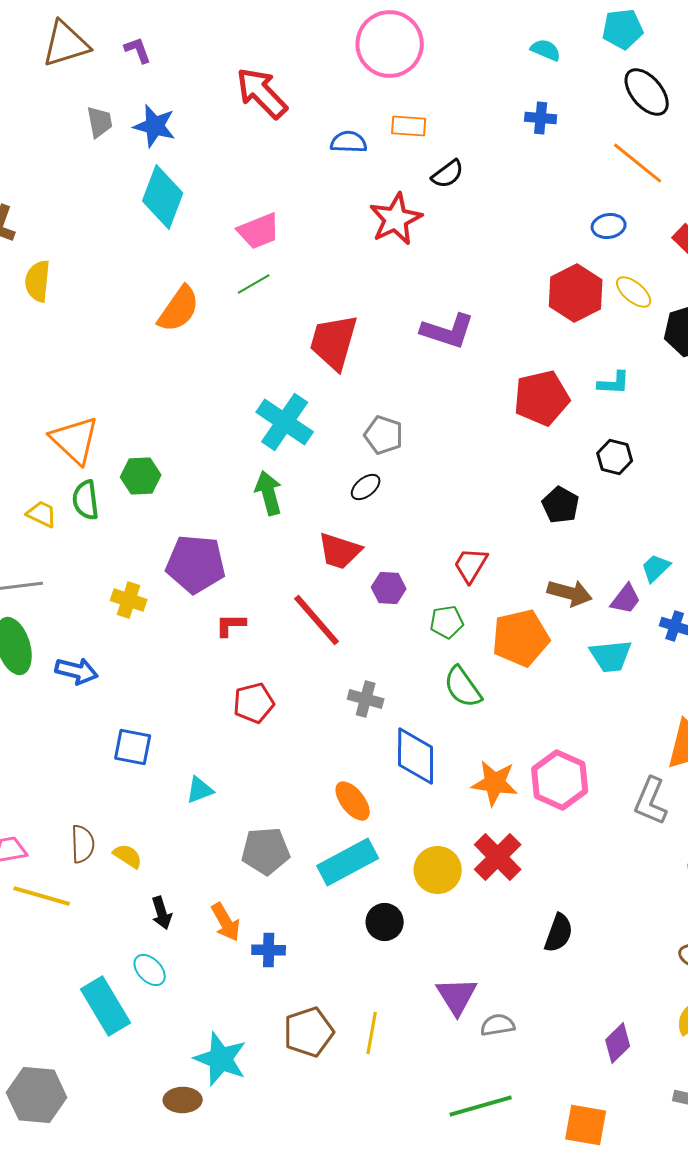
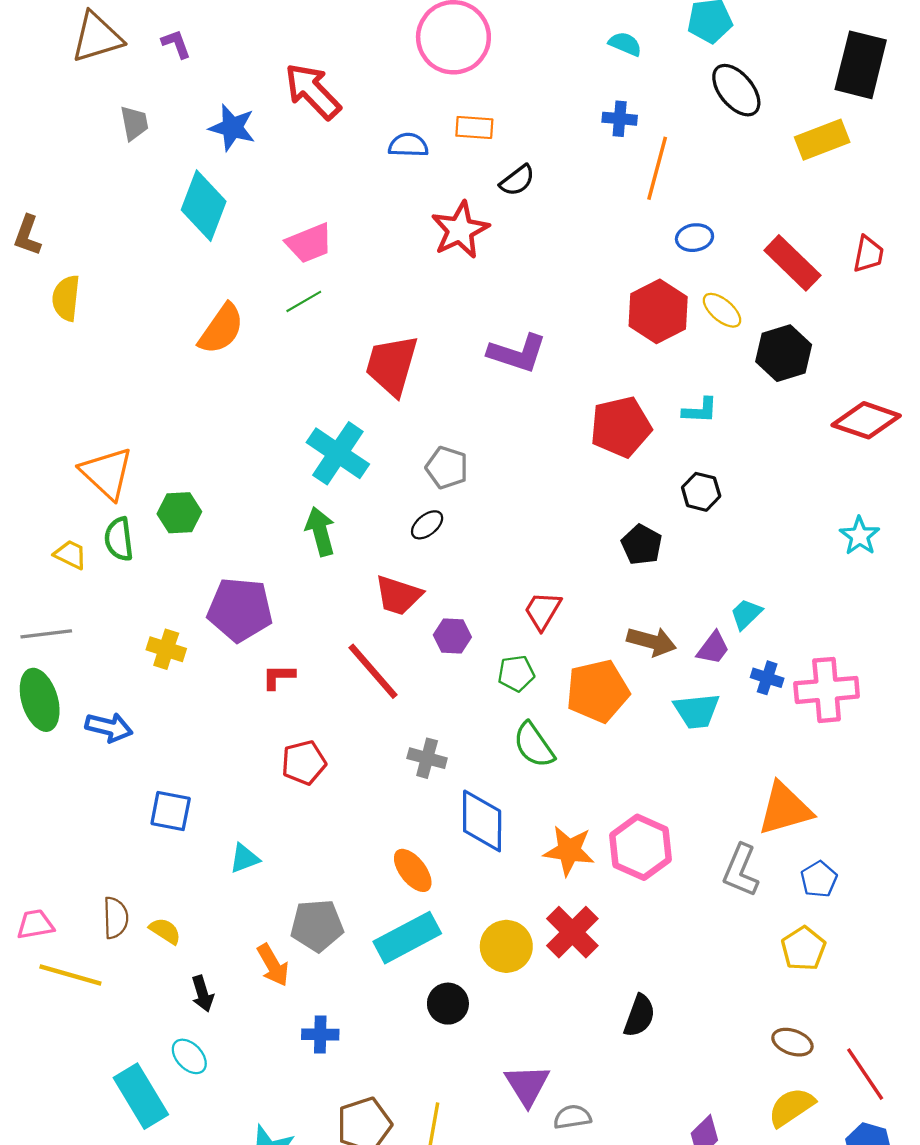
blue star: (155, 126) -> (232, 128), moved
orange line: (638, 163) -> (657, 168), moved, turned 66
orange arrow: (226, 922) -> (273, 965), moved

